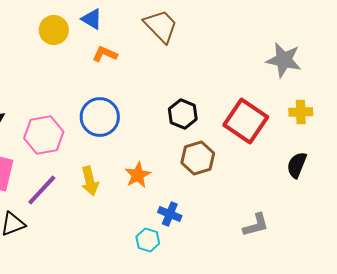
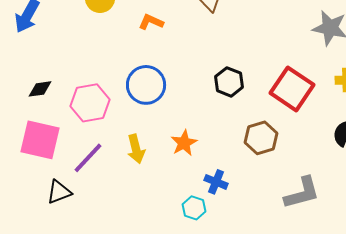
brown hexagon: (198, 158) -> (261, 138), moved
gray L-shape: (256, 225) -> (302, 193), size x1.4

